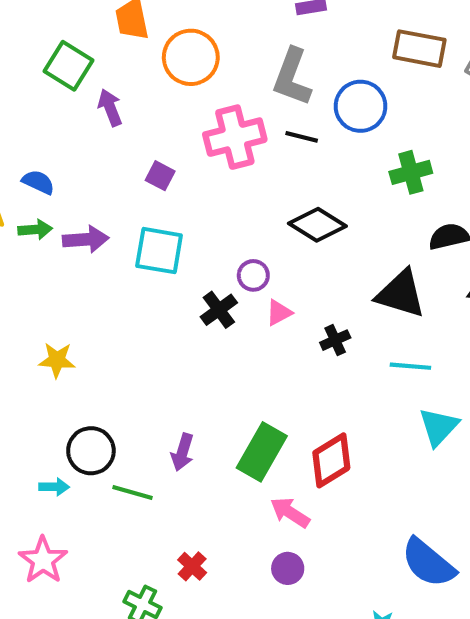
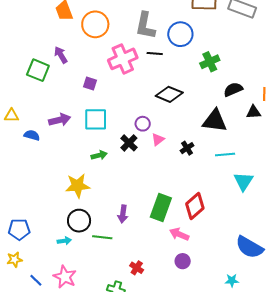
green square: (69, 66) -> (38, 70), moved
blue semicircle: (38, 182) -> (32, 135), moved
green arrow: (35, 230) -> (99, 155), moved
yellow star: (57, 360) -> (78, 186), moved, size x1.4

